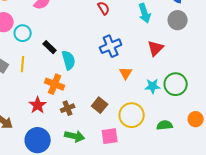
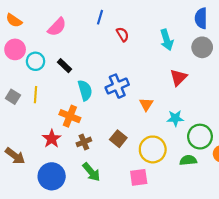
blue cross: (111, 46) -> (117, 86), moved
black rectangle: (50, 47) -> (65, 66), moved
green circle: (176, 84) -> (200, 137), moved
green arrow: (75, 136) -> (91, 172), turned 36
pink square: (110, 136) -> (139, 177), moved

